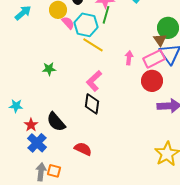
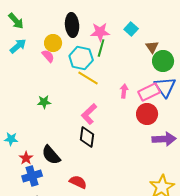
pink semicircle: (68, 23) -> (48, 56), moved
brown triangle: (160, 40) -> (152, 47), moved
blue cross: (37, 143) -> (32, 176), turned 30

